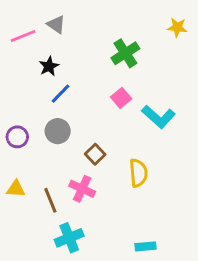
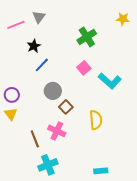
gray triangle: (56, 24) -> (39, 17), turned 32
gray circle: (58, 131) -> (53, 91), moved
yellow triangle: (16, 189) -> (11, 114), moved, turned 48

